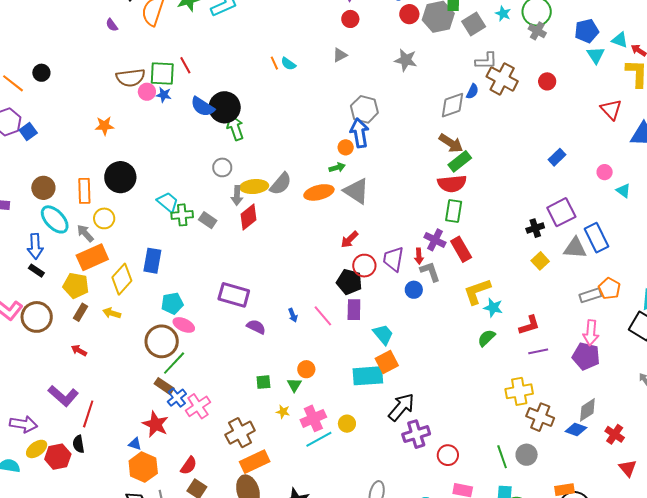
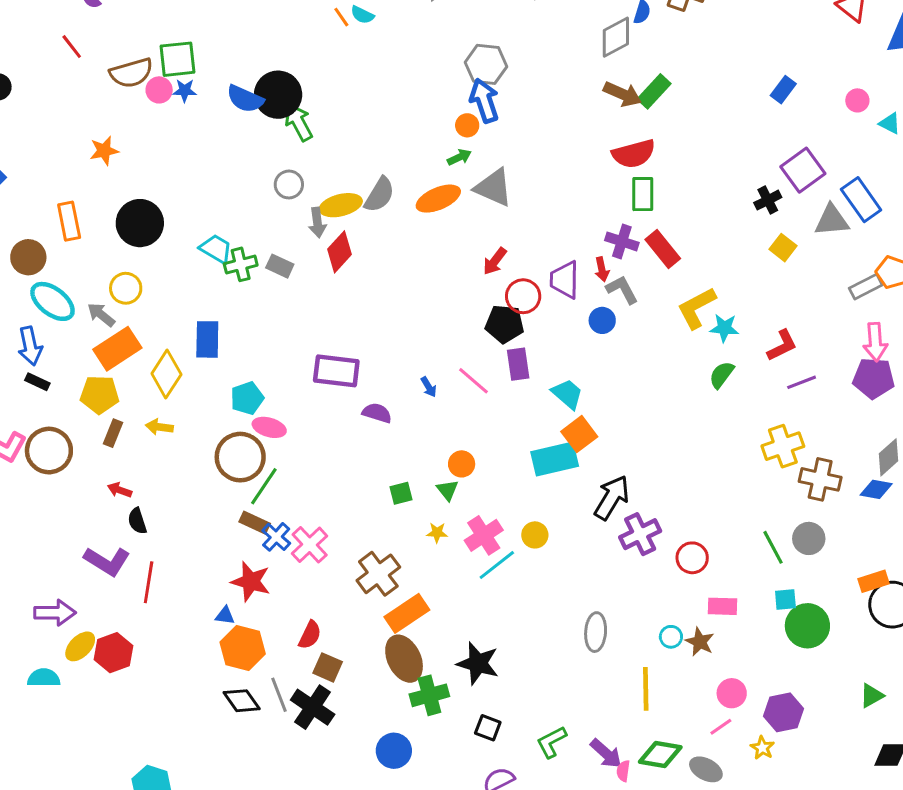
red line: (185, 65) -> (72, 47), moved
green rectangle: (460, 161) -> (654, 91), moved
orange rectangle: (84, 191) -> (69, 221), moved
black semicircle: (78, 444) -> (137, 521), moved

